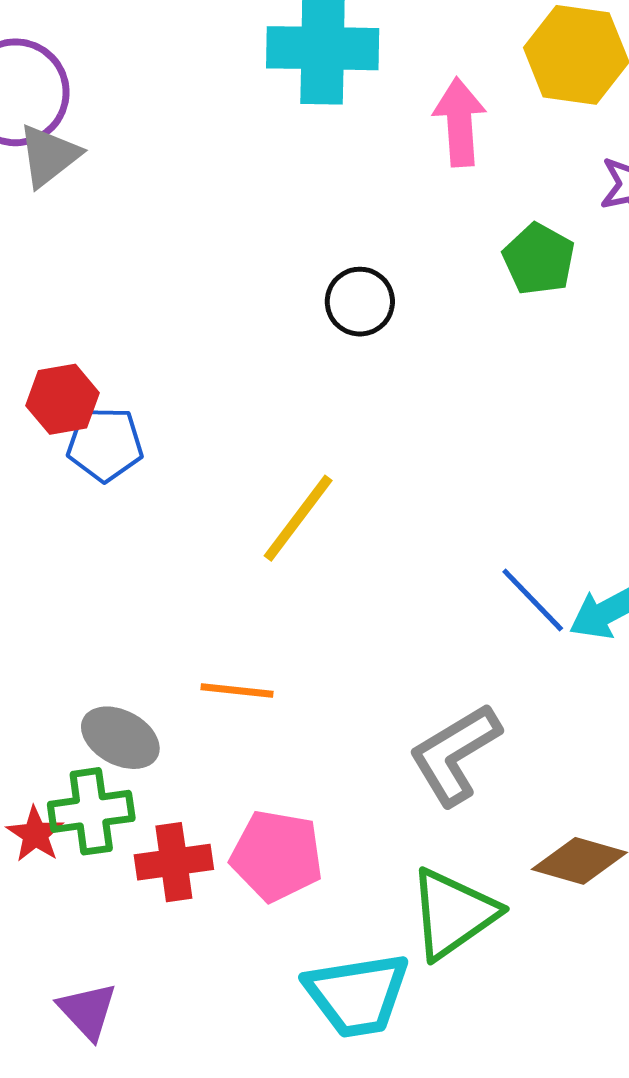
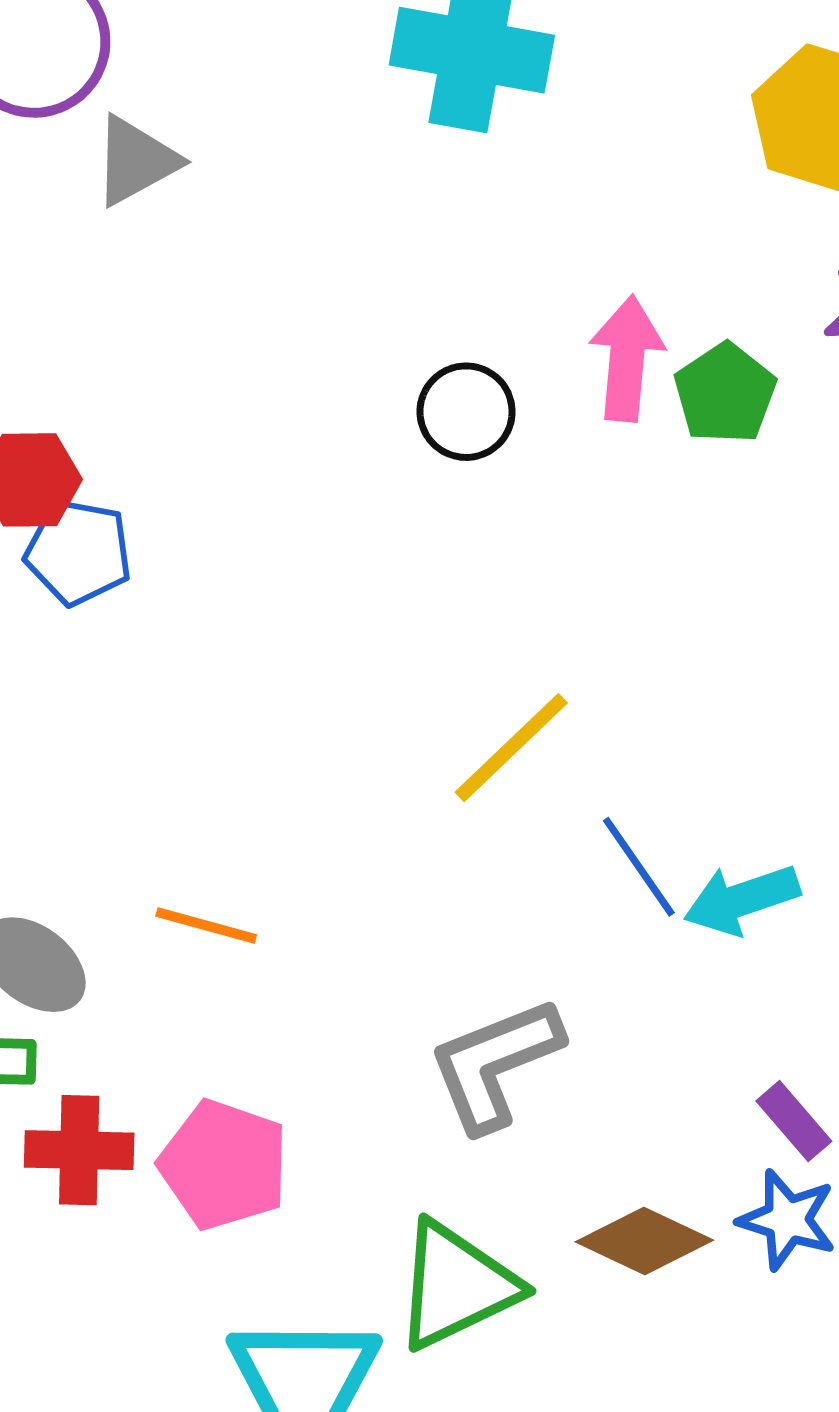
pink arrow: (460, 122) -> (627, 358), moved
gray triangle: (49, 156) -> (136, 161), moved
yellow line: (298, 518) -> (511, 748), moved

